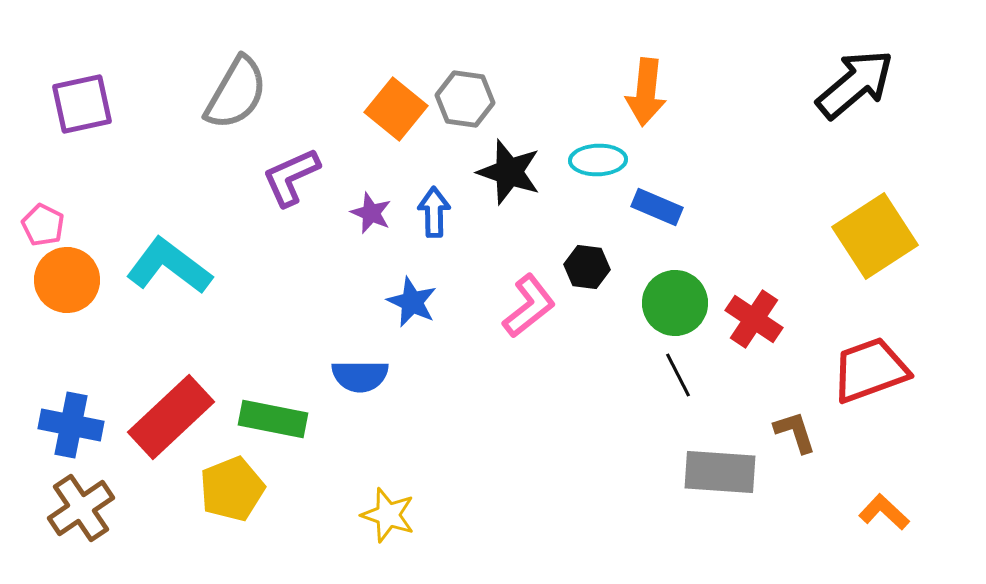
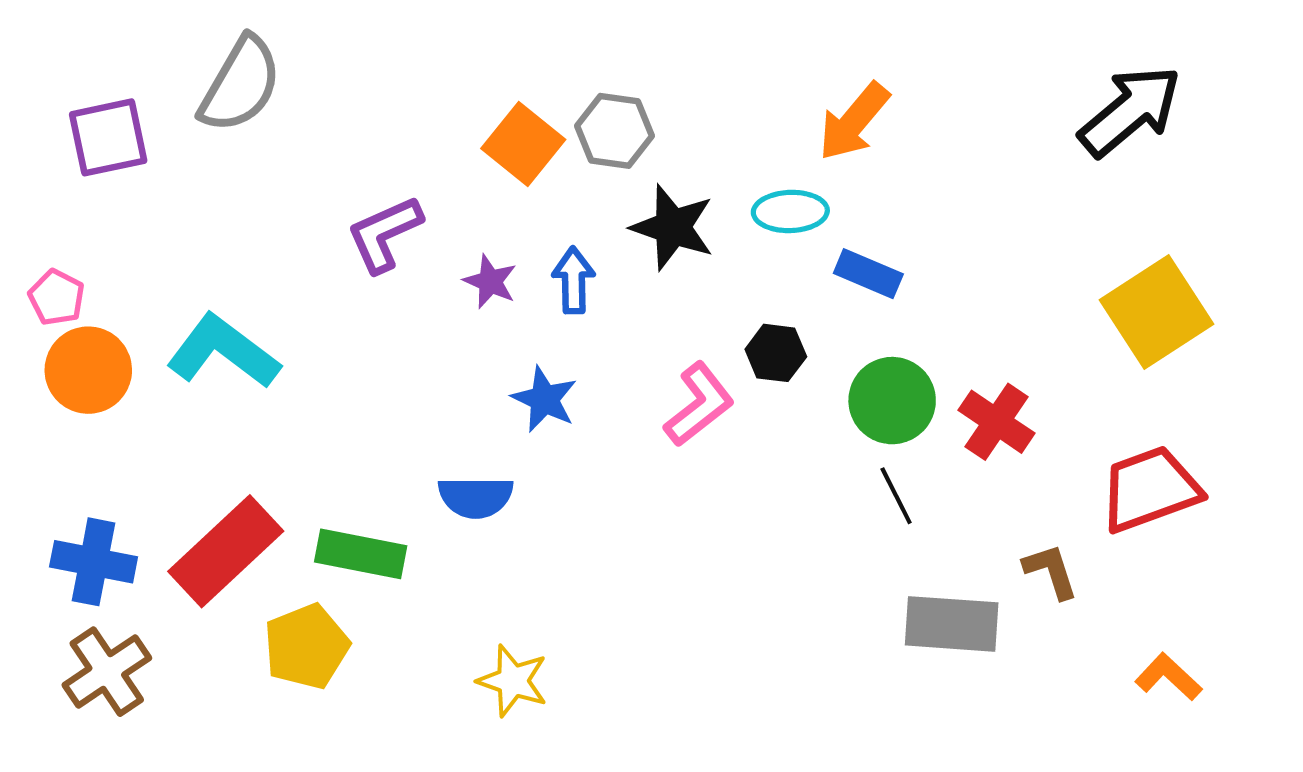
orange arrow: (646, 92) -> (854, 122), turned 34
gray semicircle: (236, 93) -> (240, 85), moved

